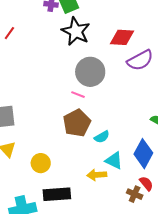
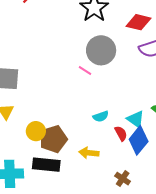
brown pentagon: (77, 123) -> (53, 139), moved
cyan triangle: (114, 160) -> (136, 119), moved
red semicircle: (146, 183) -> (121, 133), moved

